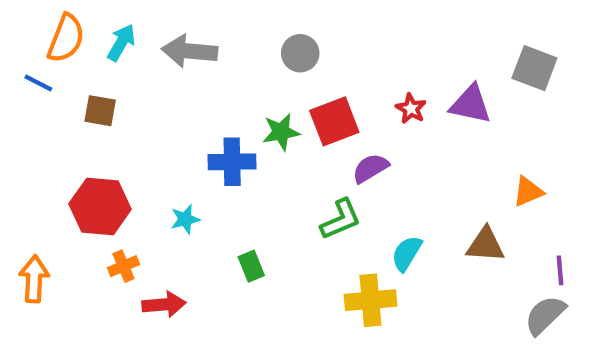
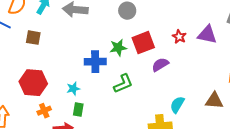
green L-shape: (341, 219) -> (123, 84), moved
green rectangle: (251, 266) -> (78, 110), moved, turned 32

